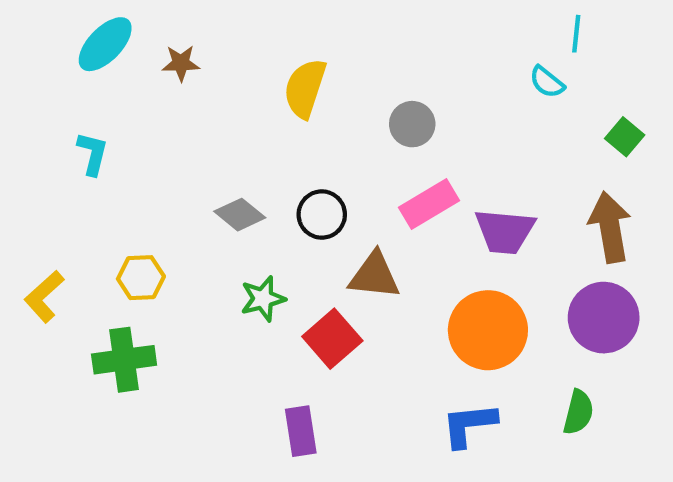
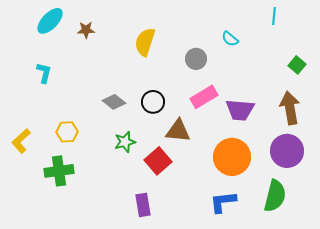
cyan semicircle: (547, 82) -> (230, 39), moved
green semicircle: (578, 412) -> (275, 196), size x1.5

